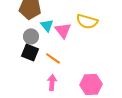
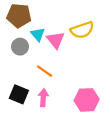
yellow semicircle: (87, 21) -> (82, 30), turned -35
black square: (30, 52) -> (19, 94), moved

